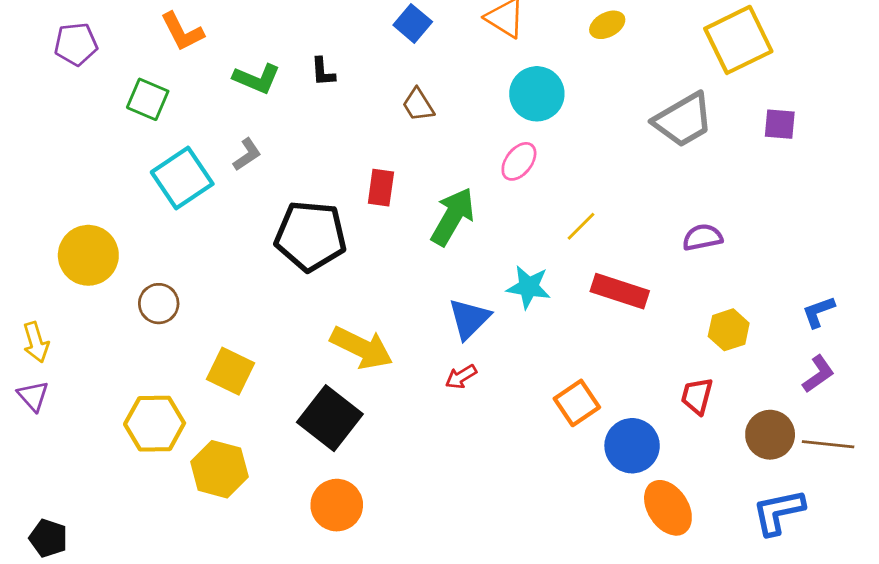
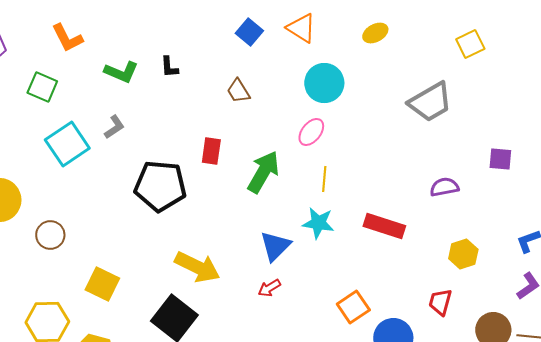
blue square: (413, 23) -> (249, 32), moved
yellow square: (738, 40) -> (470, 44), size x0.6
purple square: (780, 124) -> (500, 159), moved
yellow line: (581, 226) -> (324, 179), moved, turned -40

